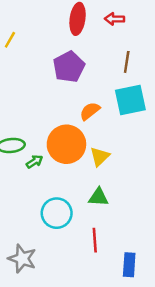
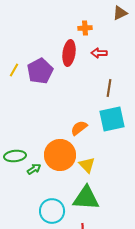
purple pentagon: (69, 67) -> (40, 71), moved
yellow triangle: (100, 157) -> (87, 165), turned -30
green triangle: (98, 197) -> (86, 198), size x1.6

